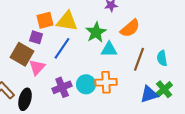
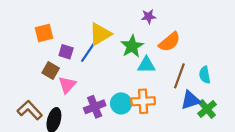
orange square: (45, 20) -> (44, 33), moved
yellow triangle: (67, 21) -> (100, 34), turned -40
blue line: (62, 48) -> (89, 51), moved
brown square: (22, 54) -> (51, 70), size x0.7
blue triangle: (149, 94) -> (190, 100), moved

